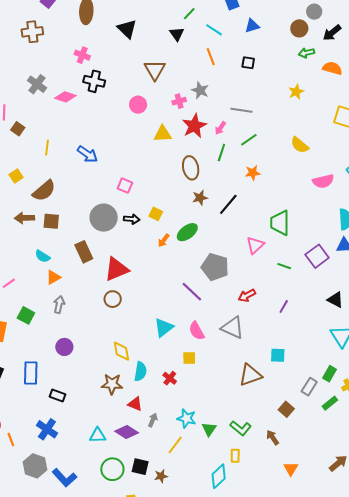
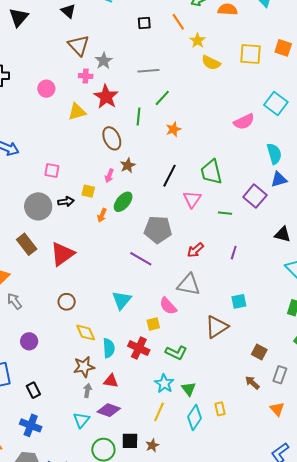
black triangle: (127, 29) -> (19, 17), turned 40
orange line: (211, 57) -> (178, 22), moved
brown triangle: (155, 70) -> (79, 45), moved
gray star: (200, 90) -> (104, 61), turned 30
pink cross: (179, 101) -> (86, 76), turned 32
pink arrow: (220, 128) -> (109, 176), moved
yellow semicircle: (300, 145) -> (211, 63), moved
black line: (228, 204) -> (169, 176), moved
brown circle: (113, 299) -> (67, 302), moved
gray arrow: (59, 305) -> (14, 301), turned -36
pink semicircle: (197, 331) -> (168, 306), moved
red cross: (170, 378) -> (139, 348), size x1.5
gray rectangle: (309, 387) -> (280, 375), moved
black rectangle: (58, 395) -> (33, 390), turned 56
cyan star: (186, 418) -> (164, 383), turned 30
gray arrow: (153, 420) -> (87, 391), moved
green L-shape: (241, 428) -> (176, 353), moved
cyan triangle: (98, 435) -> (81, 420), turned -36
cyan diamond: (219, 476) -> (195, 418), moved

